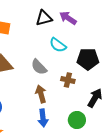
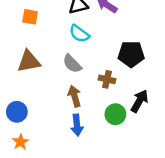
cyan semicircle: (58, 45) -> (79, 34), moved
green circle: (77, 120) -> (115, 114), moved

